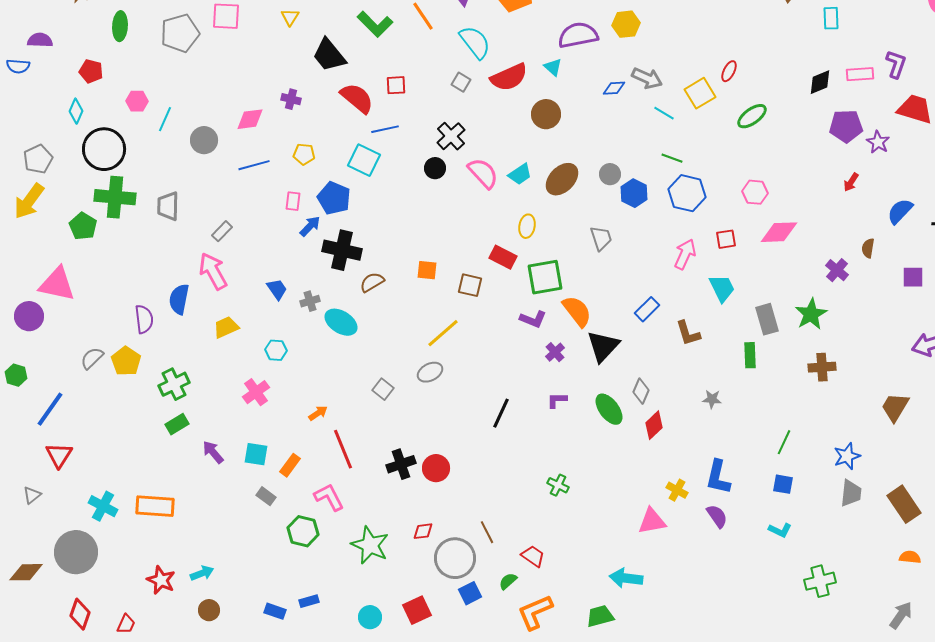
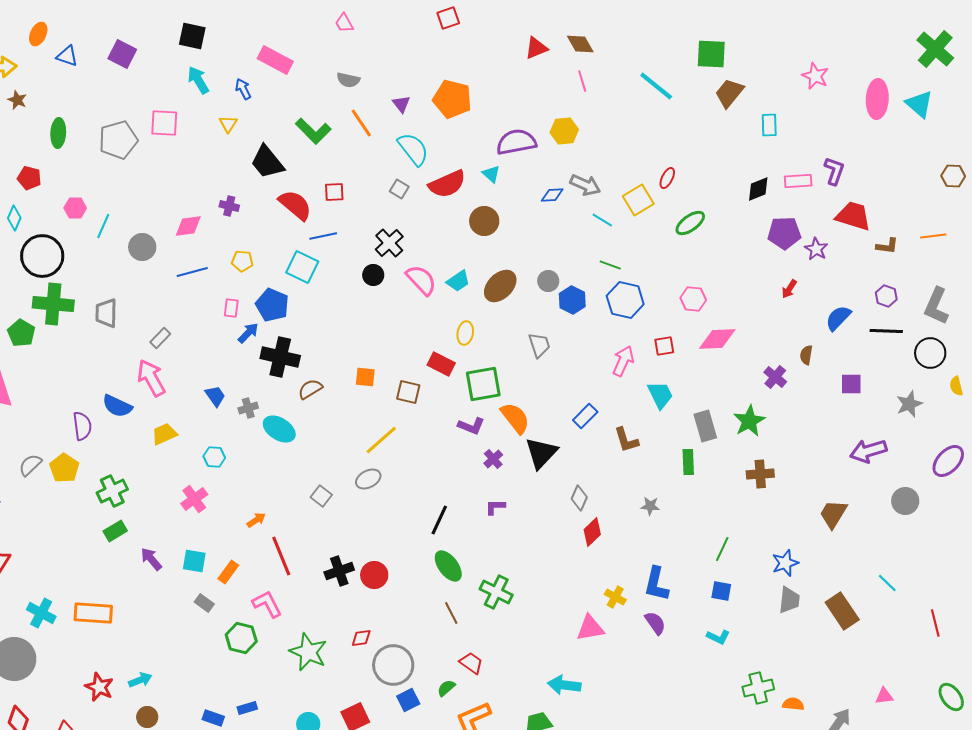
blue semicircle: (179, 299) -> (117, 406), turned -76
green ellipse: (609, 409) -> (448, 566), moved
green cross: (558, 485) -> (496, 592), size x1.5
brown line: (487, 532) -> (451, 613), moved
orange semicircle: (910, 557) -> (793, 704), moved

